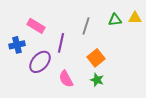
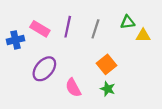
yellow triangle: (135, 18) -> (143, 36), moved
purple line: (61, 43) -> (68, 27), moved
blue cross: (17, 45) -> (16, 40), moved

